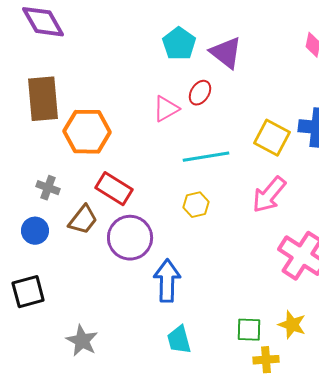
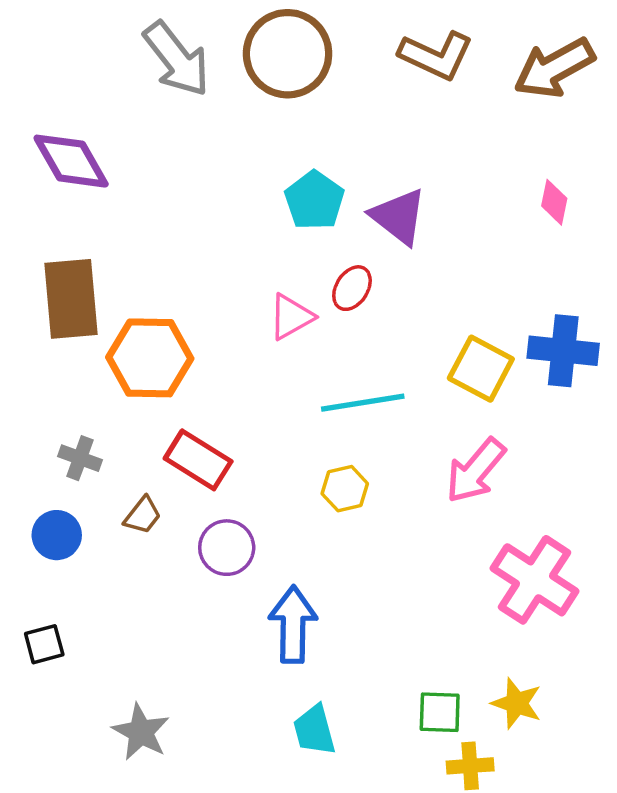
brown trapezoid: (83, 220) -> (143, 515), size x0.7
purple circle: (130, 238) -> (227, 548), size x0.7
black square: (28, 292) -> (44, 644), size x0.7

